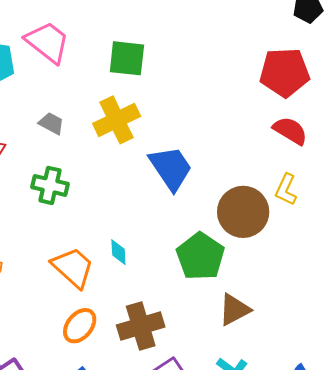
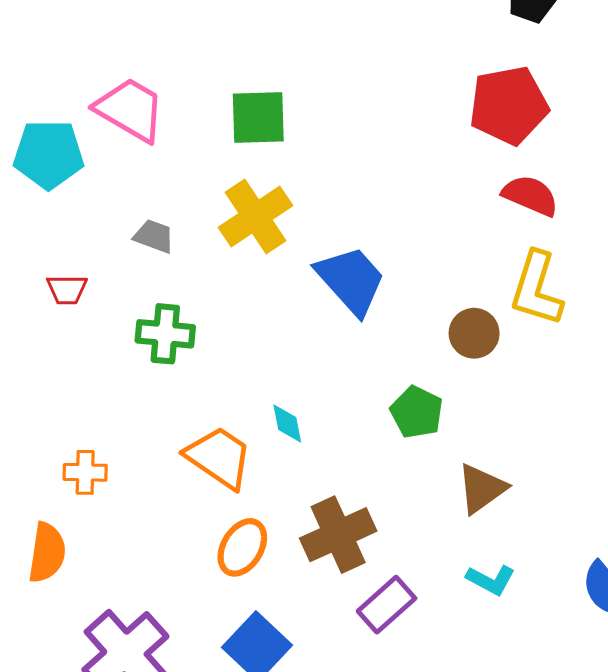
yellow L-shape: (286, 190) -> (537, 289), size x1.5
brown circle: (243, 212) -> (474, 333), size x0.6
green pentagon: (200, 256) -> (417, 412), size x0.7

